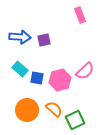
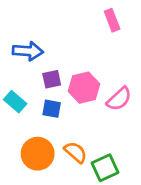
purple square: (44, 40) -> (52, 79), moved
cyan rectangle: (20, 69) -> (15, 102), moved
pink hexagon: (60, 80) -> (84, 88), moved

